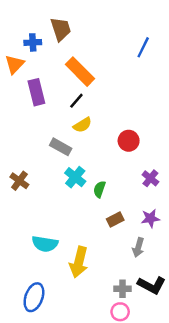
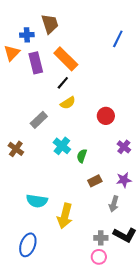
purple rectangle: (36, 92) -> (36, 63), moved
gray rectangle: (61, 147) -> (39, 120), moved, turned -72

